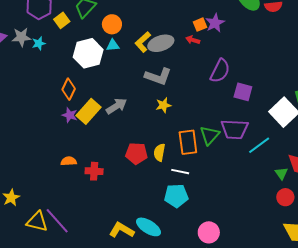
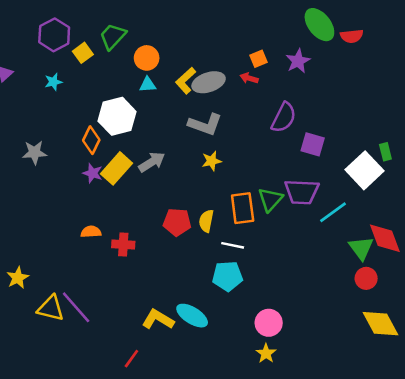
purple star: (215, 23) -> (298, 61), moved
gray star: (21, 37) -> (35, 153), moved
white hexagon: (88, 53) -> (117, 116), moved
green triangle: (281, 173) -> (361, 248), size x1.5

